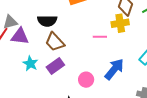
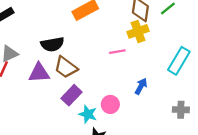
purple triangle: (20, 36) -> (39, 73), moved
cyan star: (30, 64) -> (88, 114), moved
blue arrow: (114, 69) -> (141, 86), size x0.6

